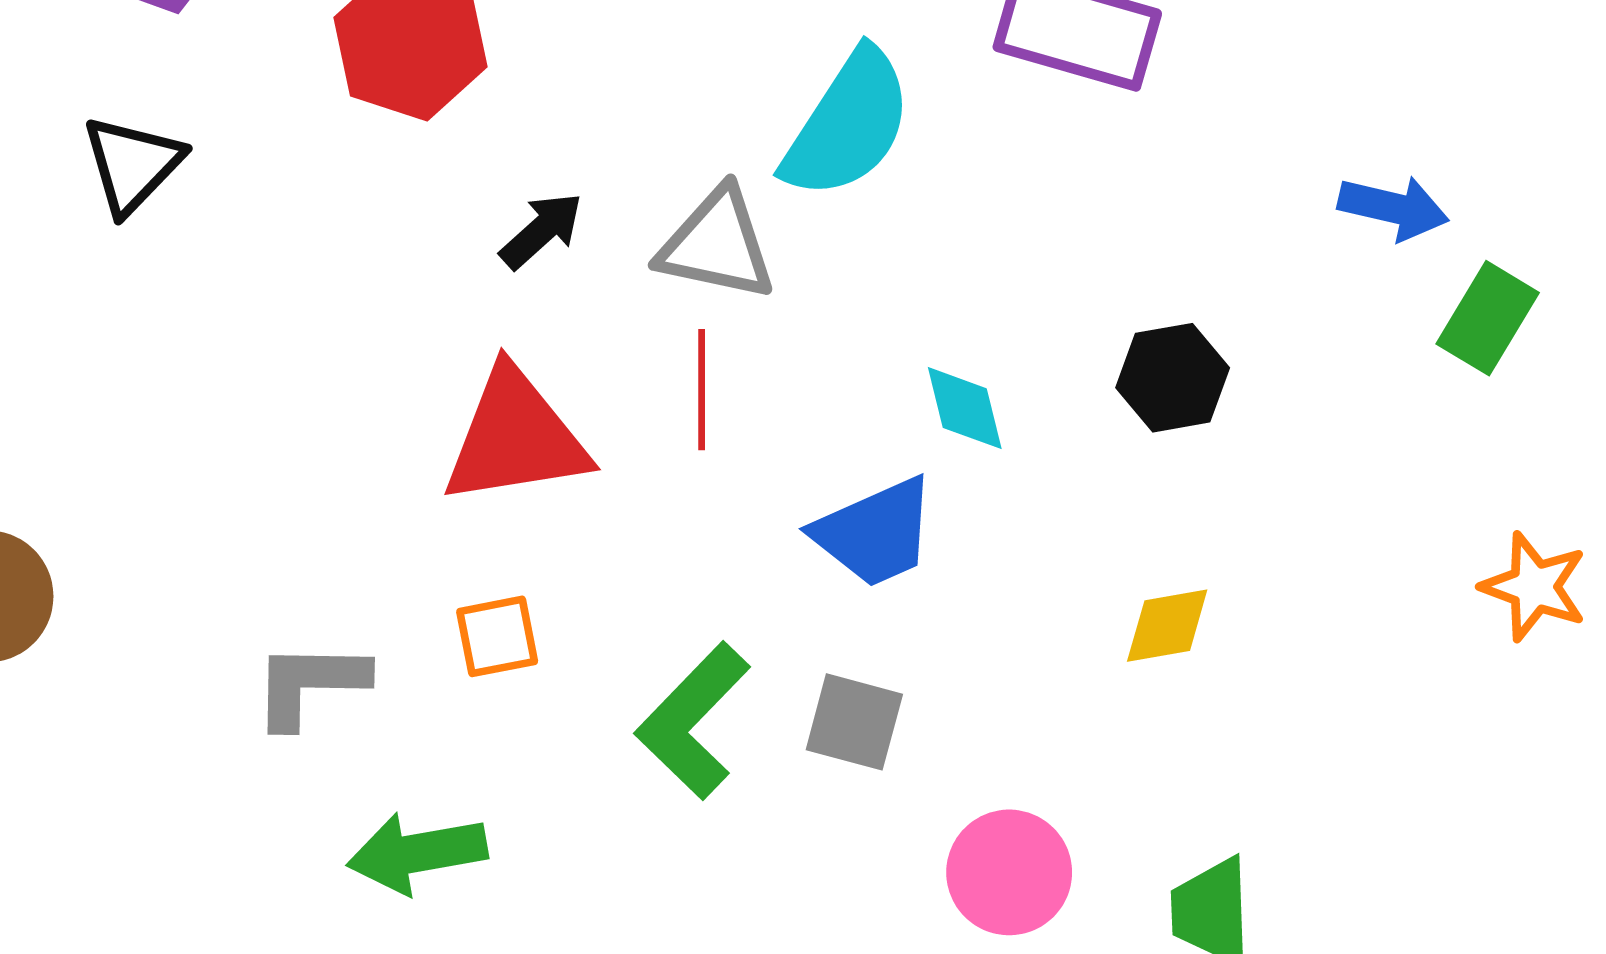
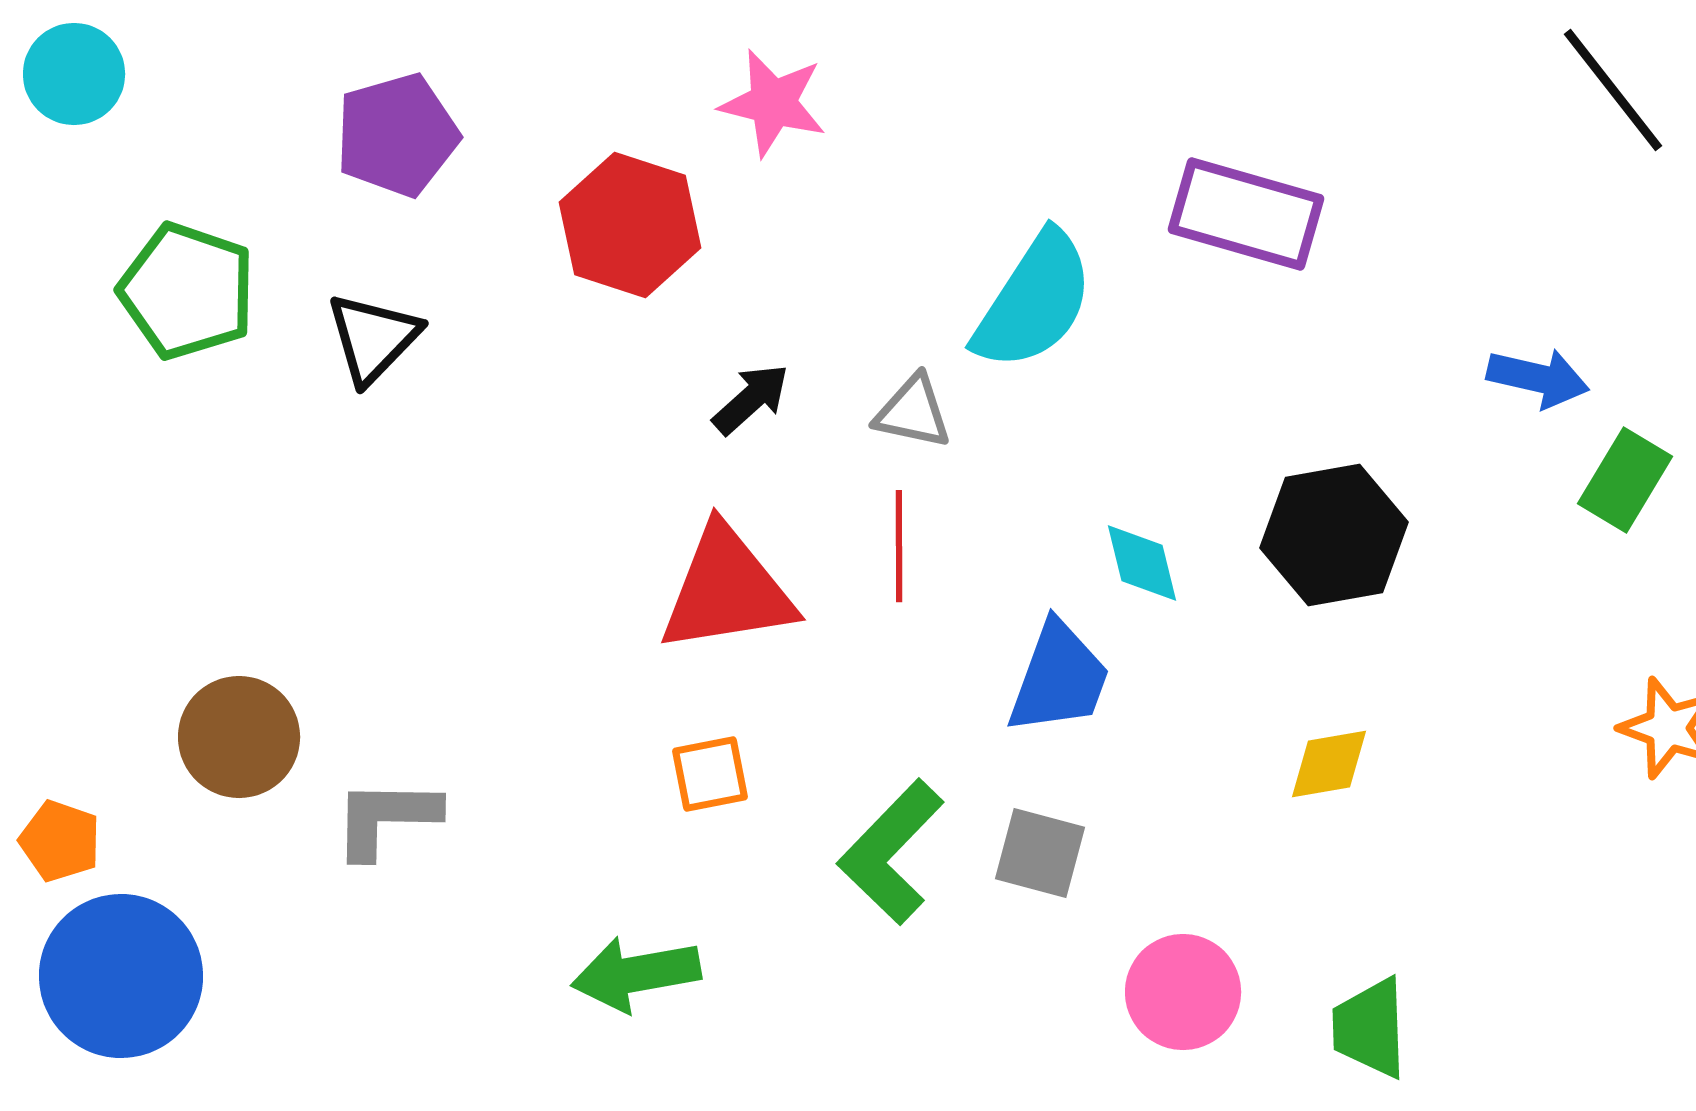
gray triangle: (717, 245) -> (913, 412), size x0.7
black hexagon: (1173, 378) -> (1334, 535), size x1.4
blue trapezoid: (875, 533) -> (1059, 678), turned -46
gray L-shape: (310, 684) -> (386, 818), moved

